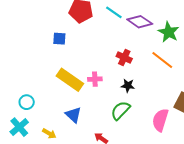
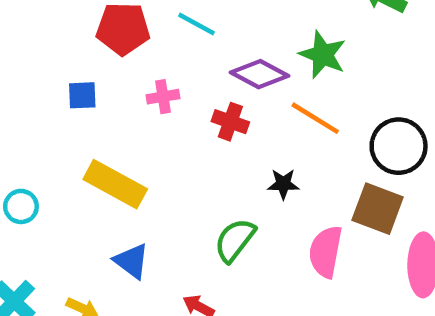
purple diamond: (140, 22) -> (259, 74), moved
pink cross: (95, 79) -> (163, 97), moved
black star: (128, 86) -> (283, 184), moved
cyan circle: (27, 102) -> (21, 206), moved

